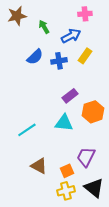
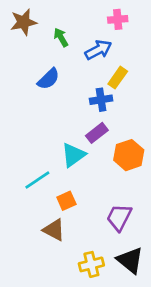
blue cross: (59, 61) -> (101, 100), moved
cyan triangle: (64, 123) -> (73, 155), moved, turned -42
orange square: (67, 171) -> (66, 201), moved

